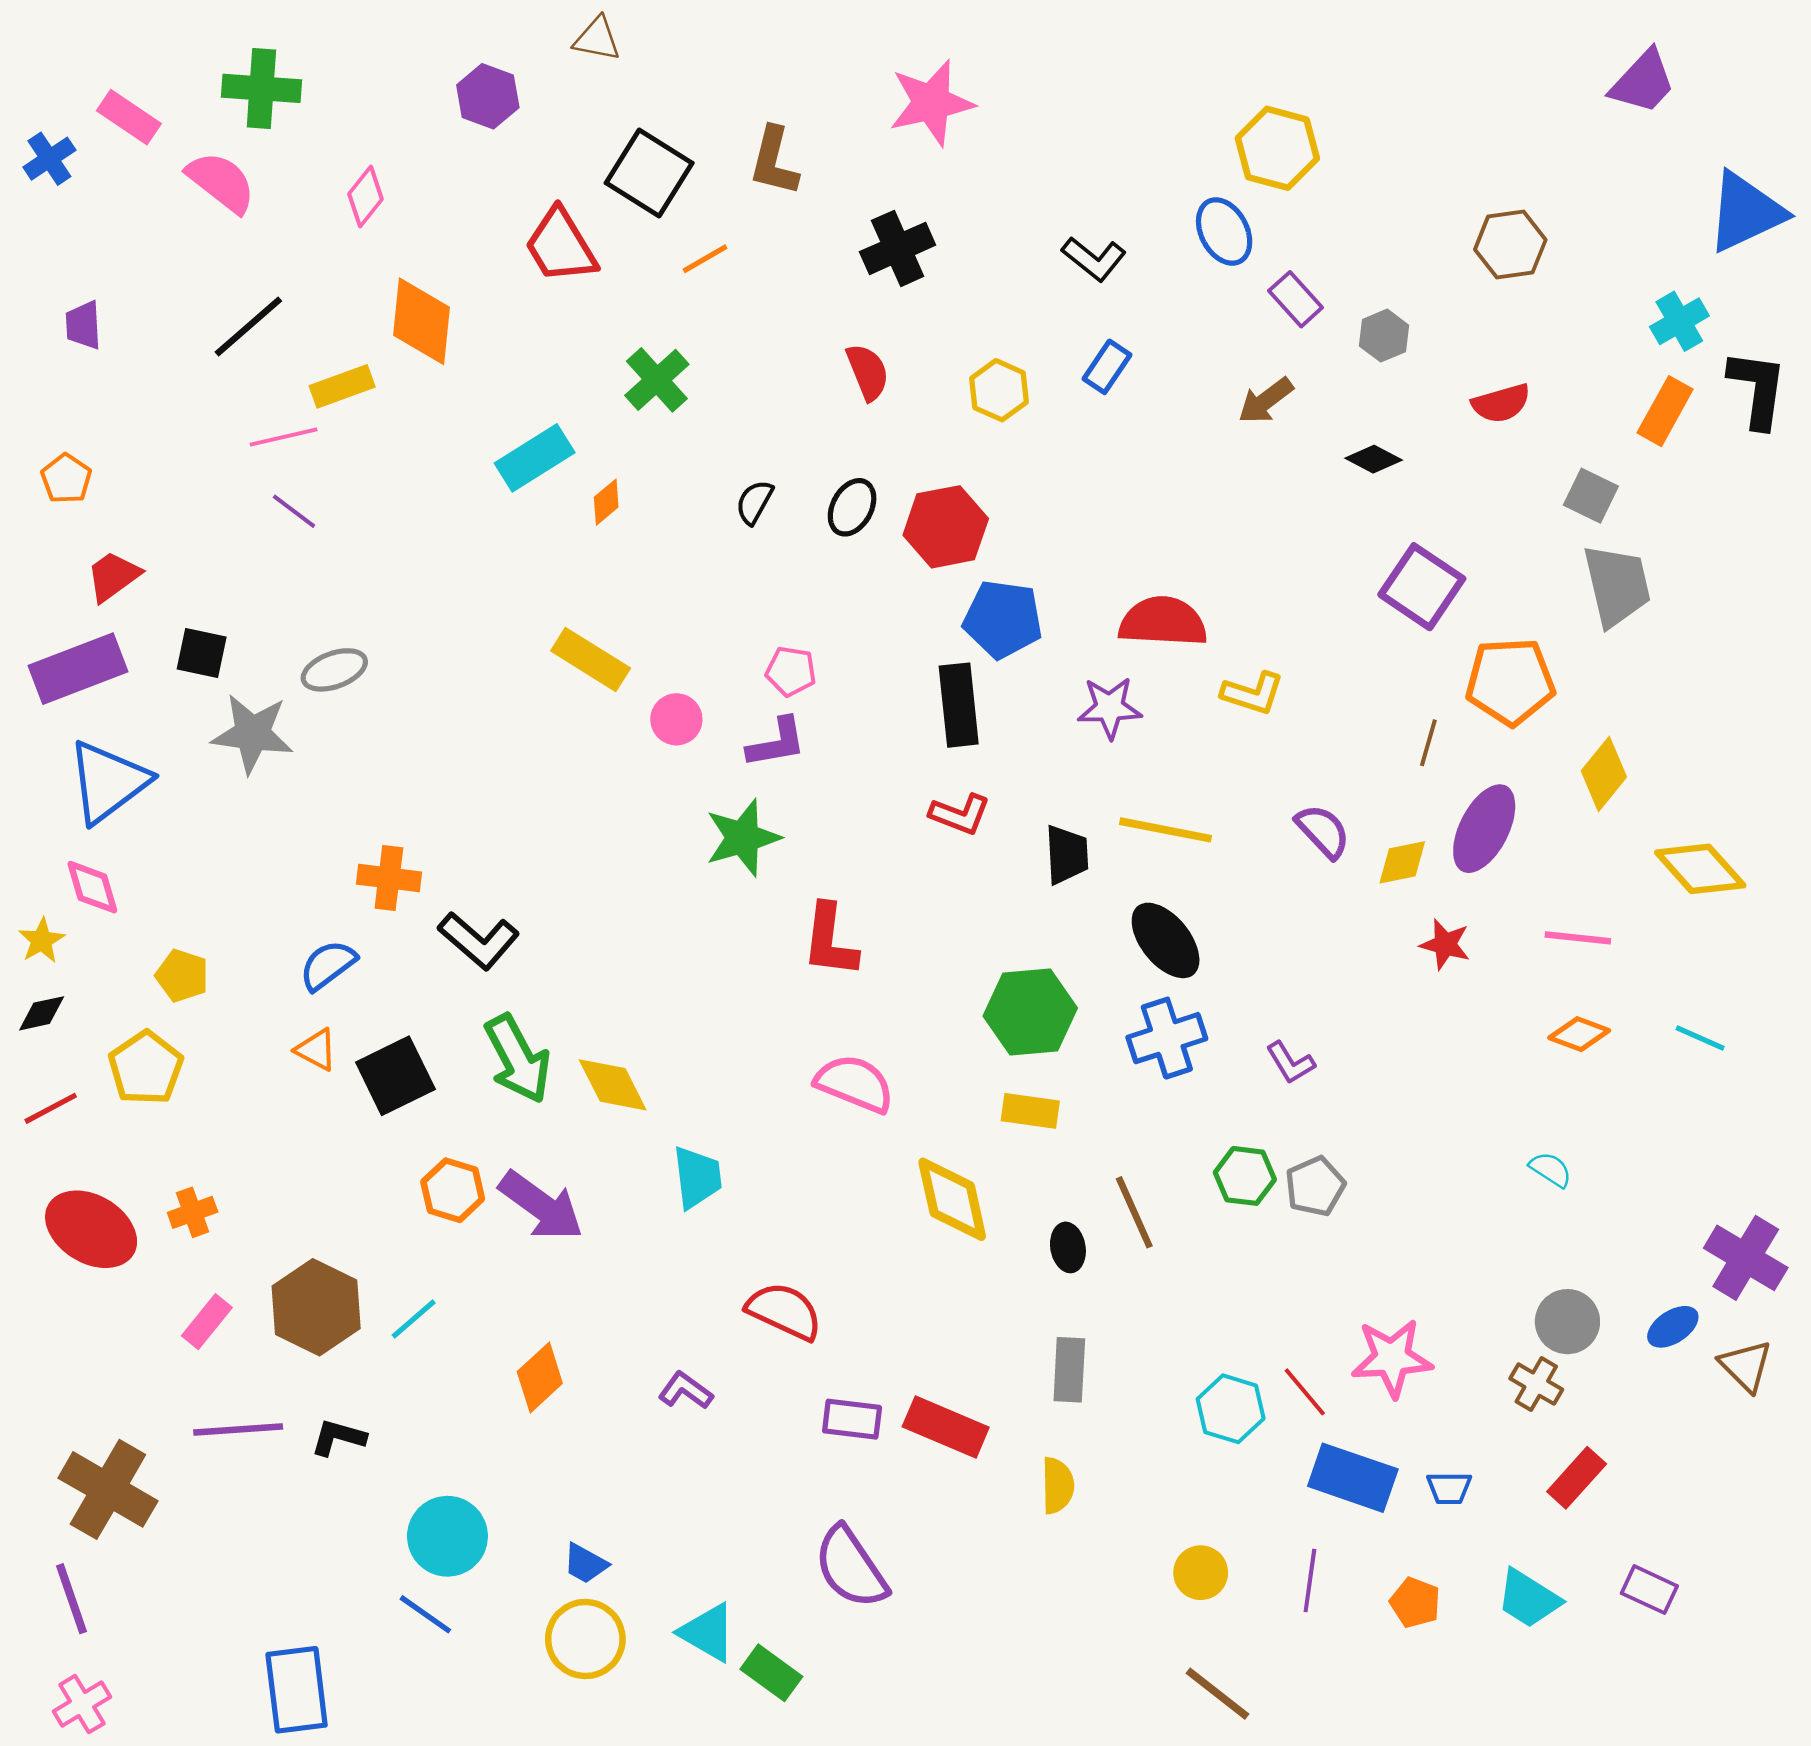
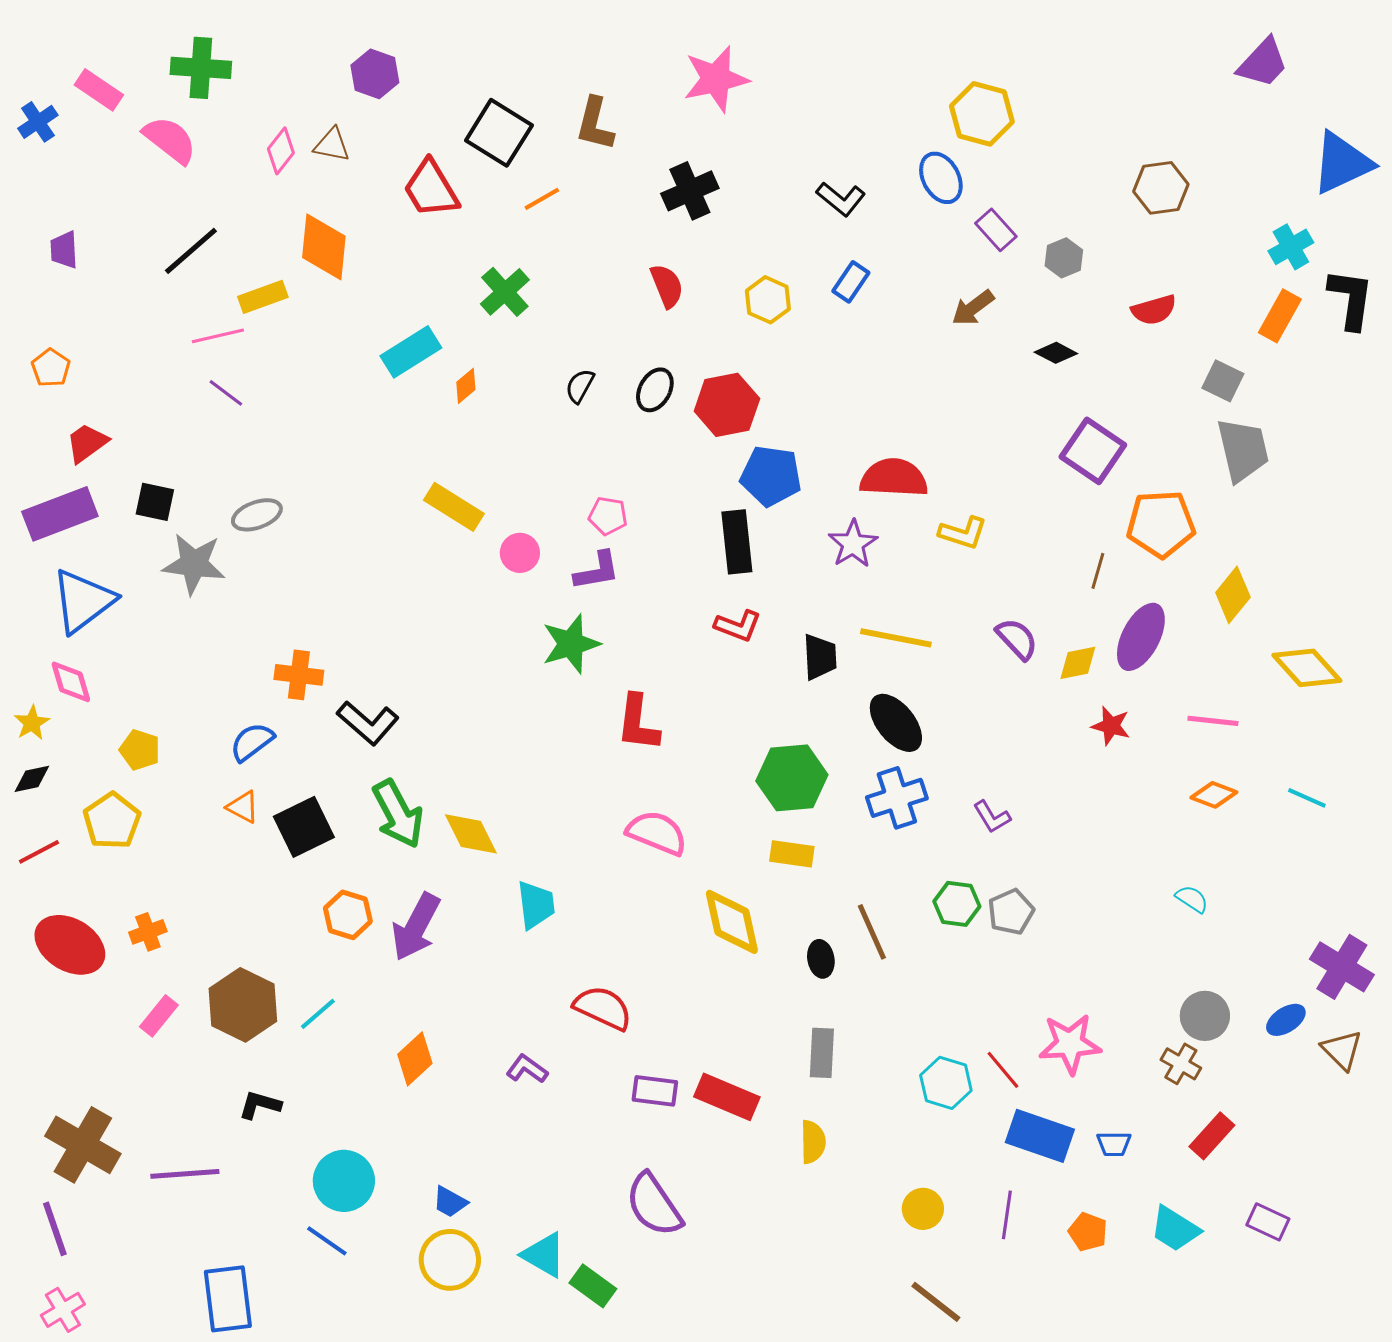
brown triangle: (597, 39) -> (332, 145), moved
purple star: (1110, 708) -> (853, 544), turned -30
purple arrow: (541, 1206) -> (416, 927), turned 82
purple line: (238, 1430) -> (185, 1174), moved

